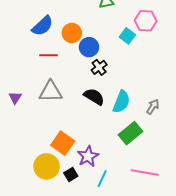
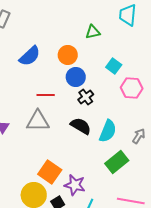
pink hexagon: (146, 21) -> (132, 88), moved
orange circle: (72, 33) -> (68, 55), moved
red line: (49, 55) -> (46, 95), moved
purple star: (88, 156) -> (75, 185), turned -30

